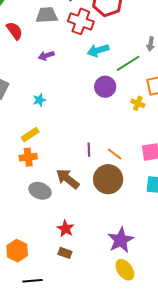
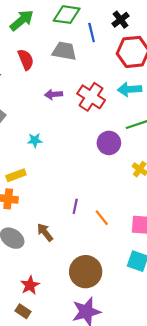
red cross: (81, 21) -> (91, 97), moved
cyan arrow: (98, 50) -> (129, 89), moved
brown arrow: (68, 179) -> (45, 232), size x0.7
brown circle: (108, 179) -> (86, 272), moved

